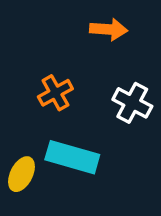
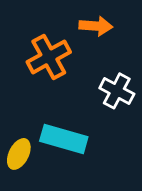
orange cross: (55, 93) -> (49, 57), moved, size x1.4

